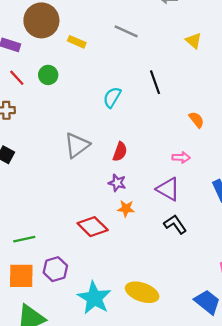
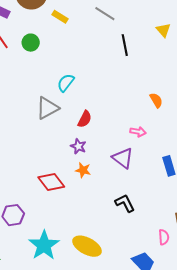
black line: (155, 82) -> (125, 45), moved
cyan semicircle: (112, 97) -> (66, 83), moved
black L-shape: (175, 224) -> (125, 203), moved

